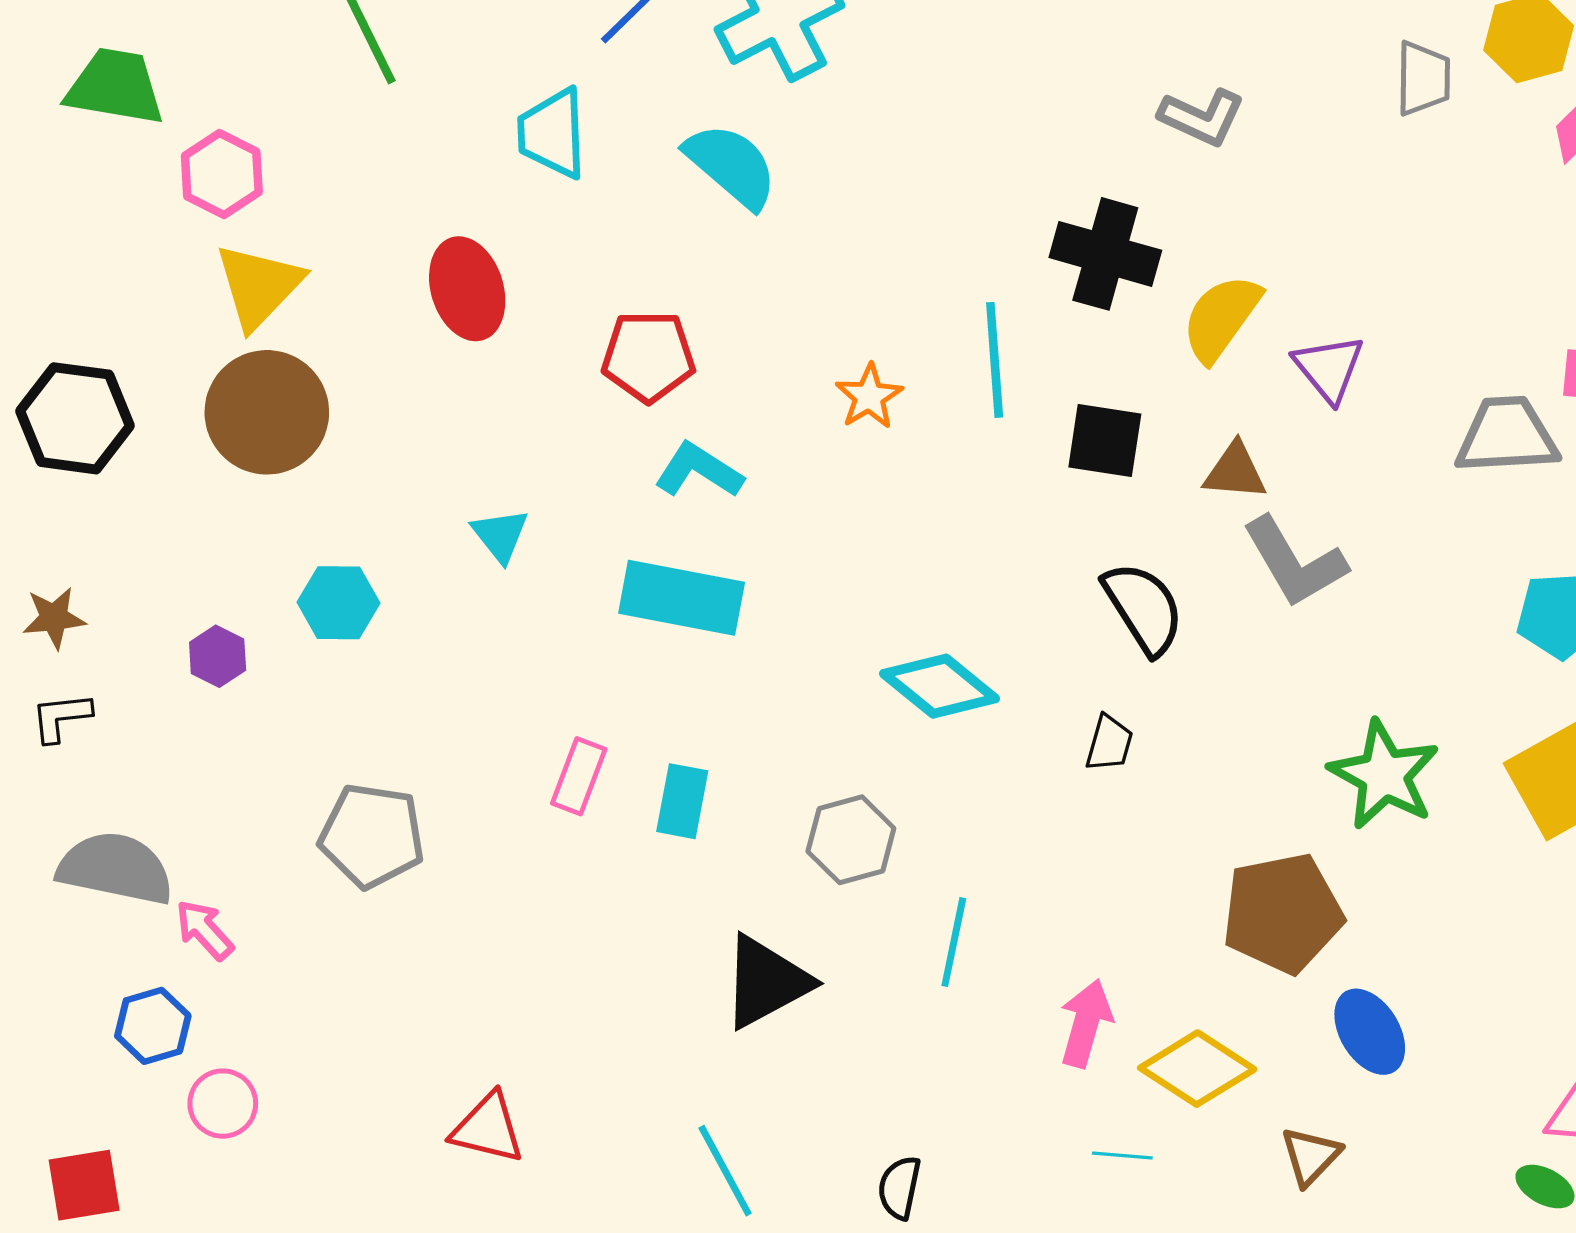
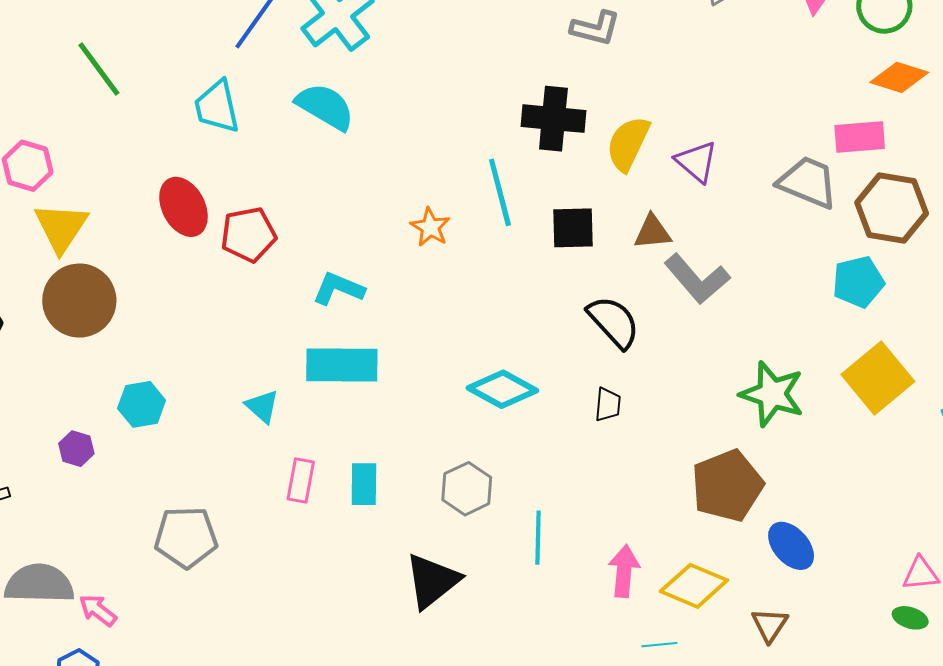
red pentagon: (648, 356) -> (248, 234), moved
gray trapezoid: (1507, 436) -> (808, 182), turned 36
cyan triangle: (500, 535) -> (262, 406), moved

